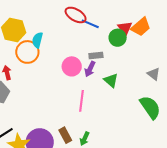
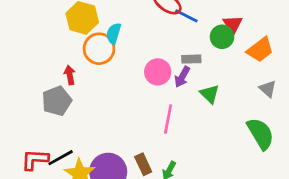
orange trapezoid: (141, 27) -> (260, 50), moved

